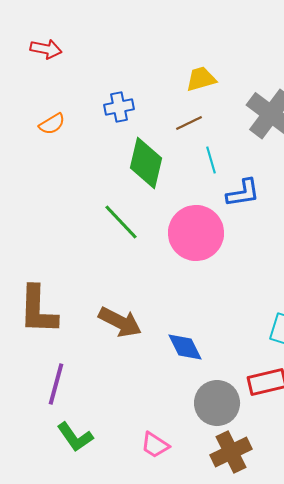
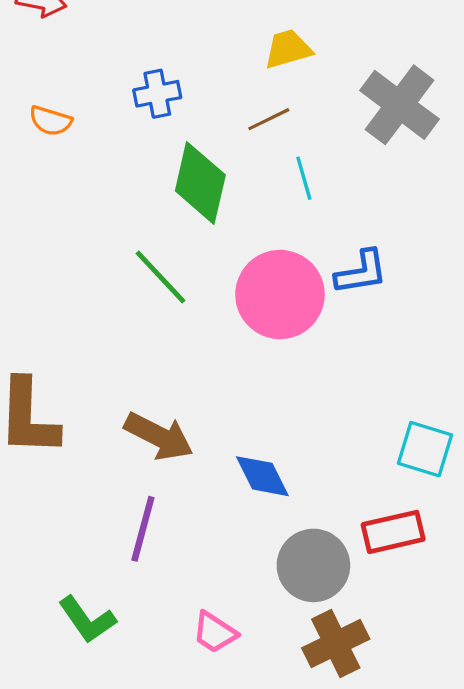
orange semicircle: (52, 124) -> (50, 121), turned 48
blue L-shape: (243, 193) -> (361, 272), moved
purple line: (56, 384) -> (143, 529), moved

